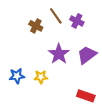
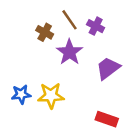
purple star: (59, 54) -> (70, 52), moved
yellow star: (41, 77) -> (51, 96), size x1.5

